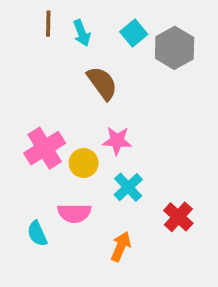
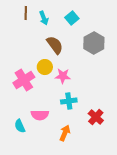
gray hexagon: (175, 48) -> (94, 43), moved
yellow circle: (84, 163) -> (45, 67), moved
cyan cross: (128, 187) -> (69, 101), turned 35

